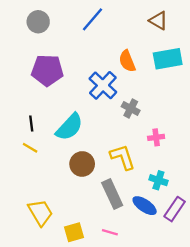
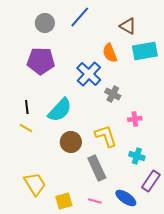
brown triangle: (158, 21) -> (128, 26), moved
gray circle: (38, 22) -> (45, 23), moved
blue ellipse: (145, 206) -> (126, 198), moved

